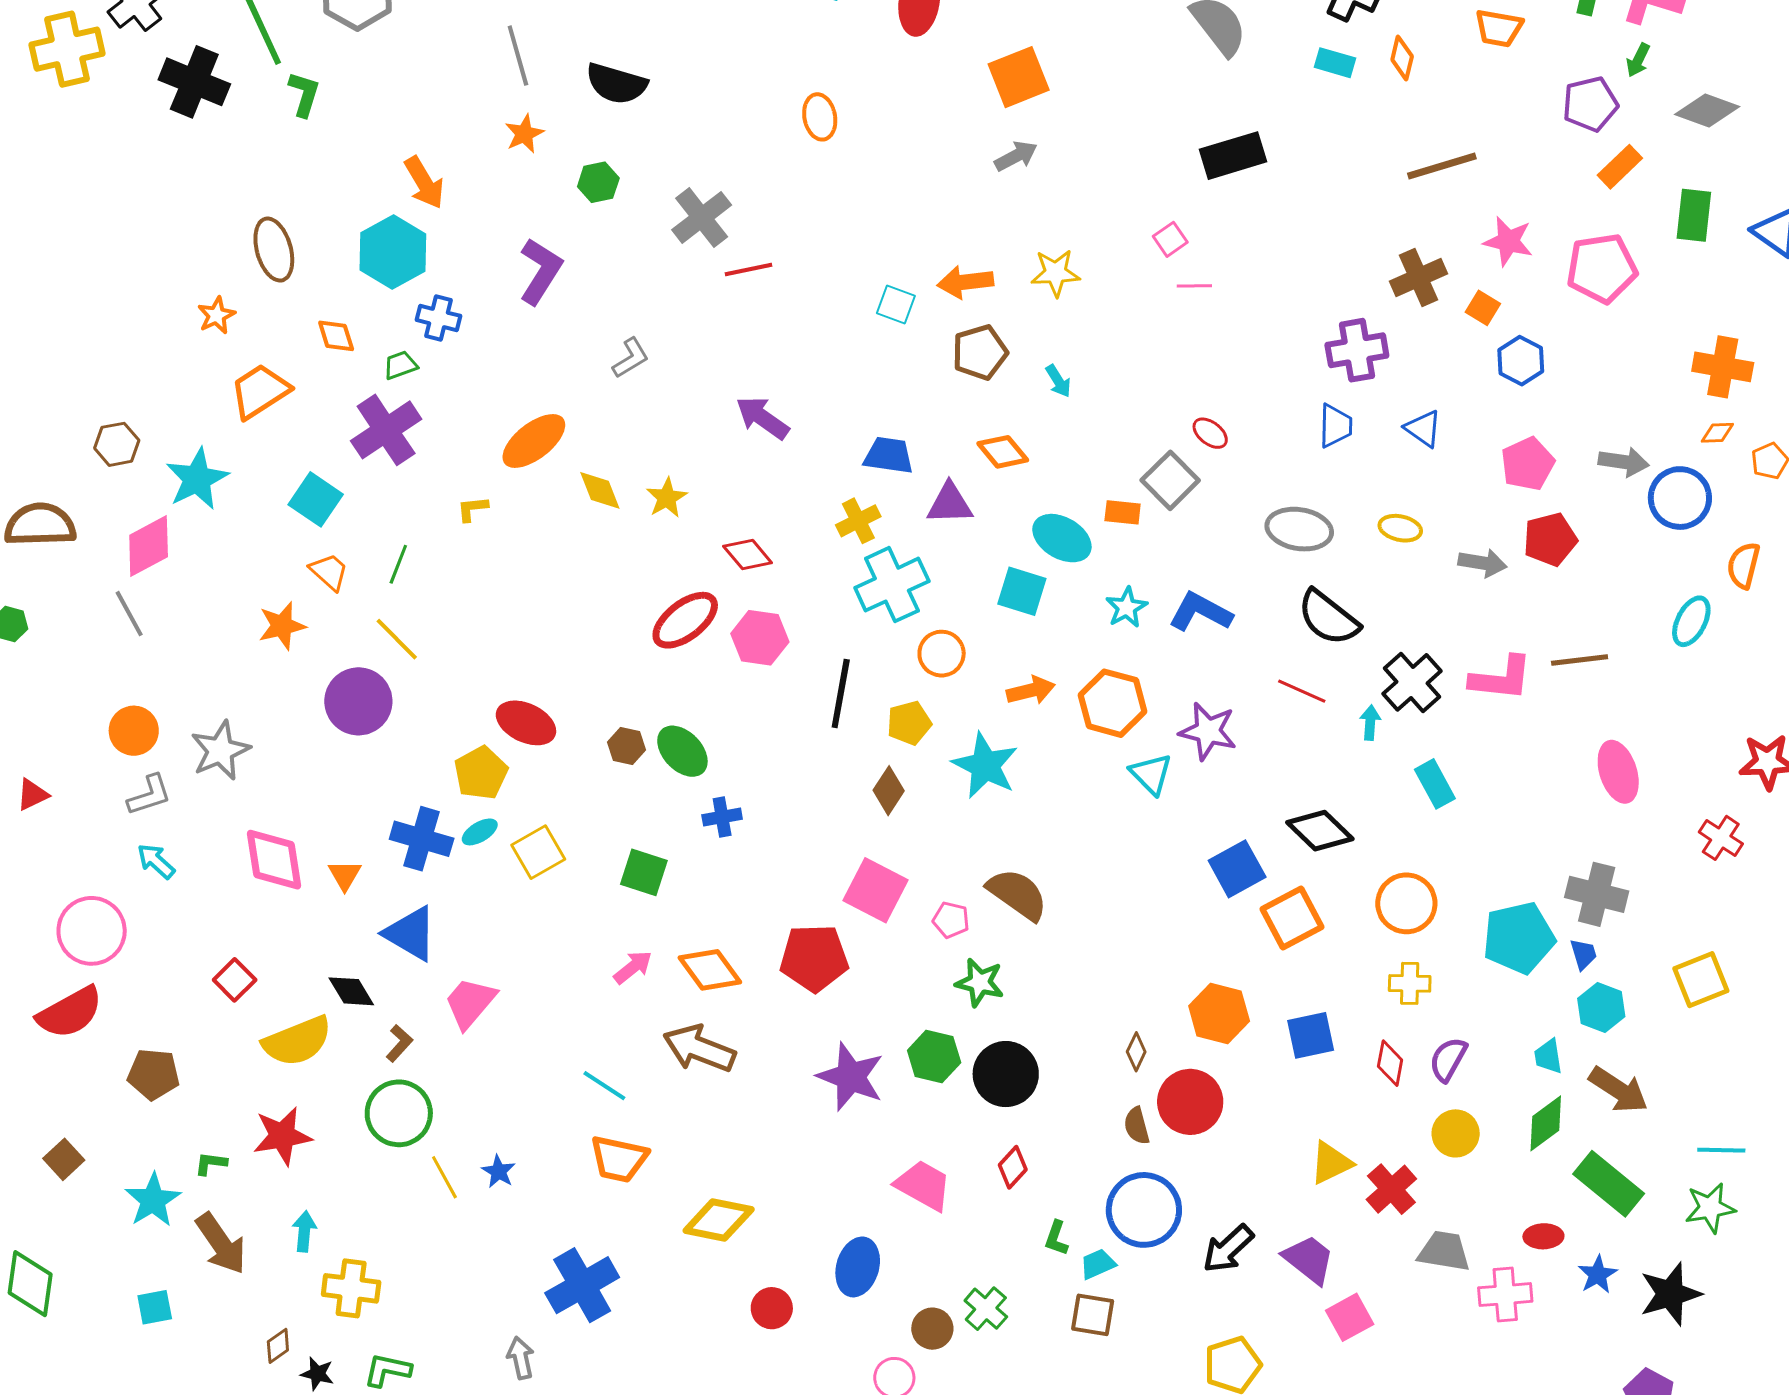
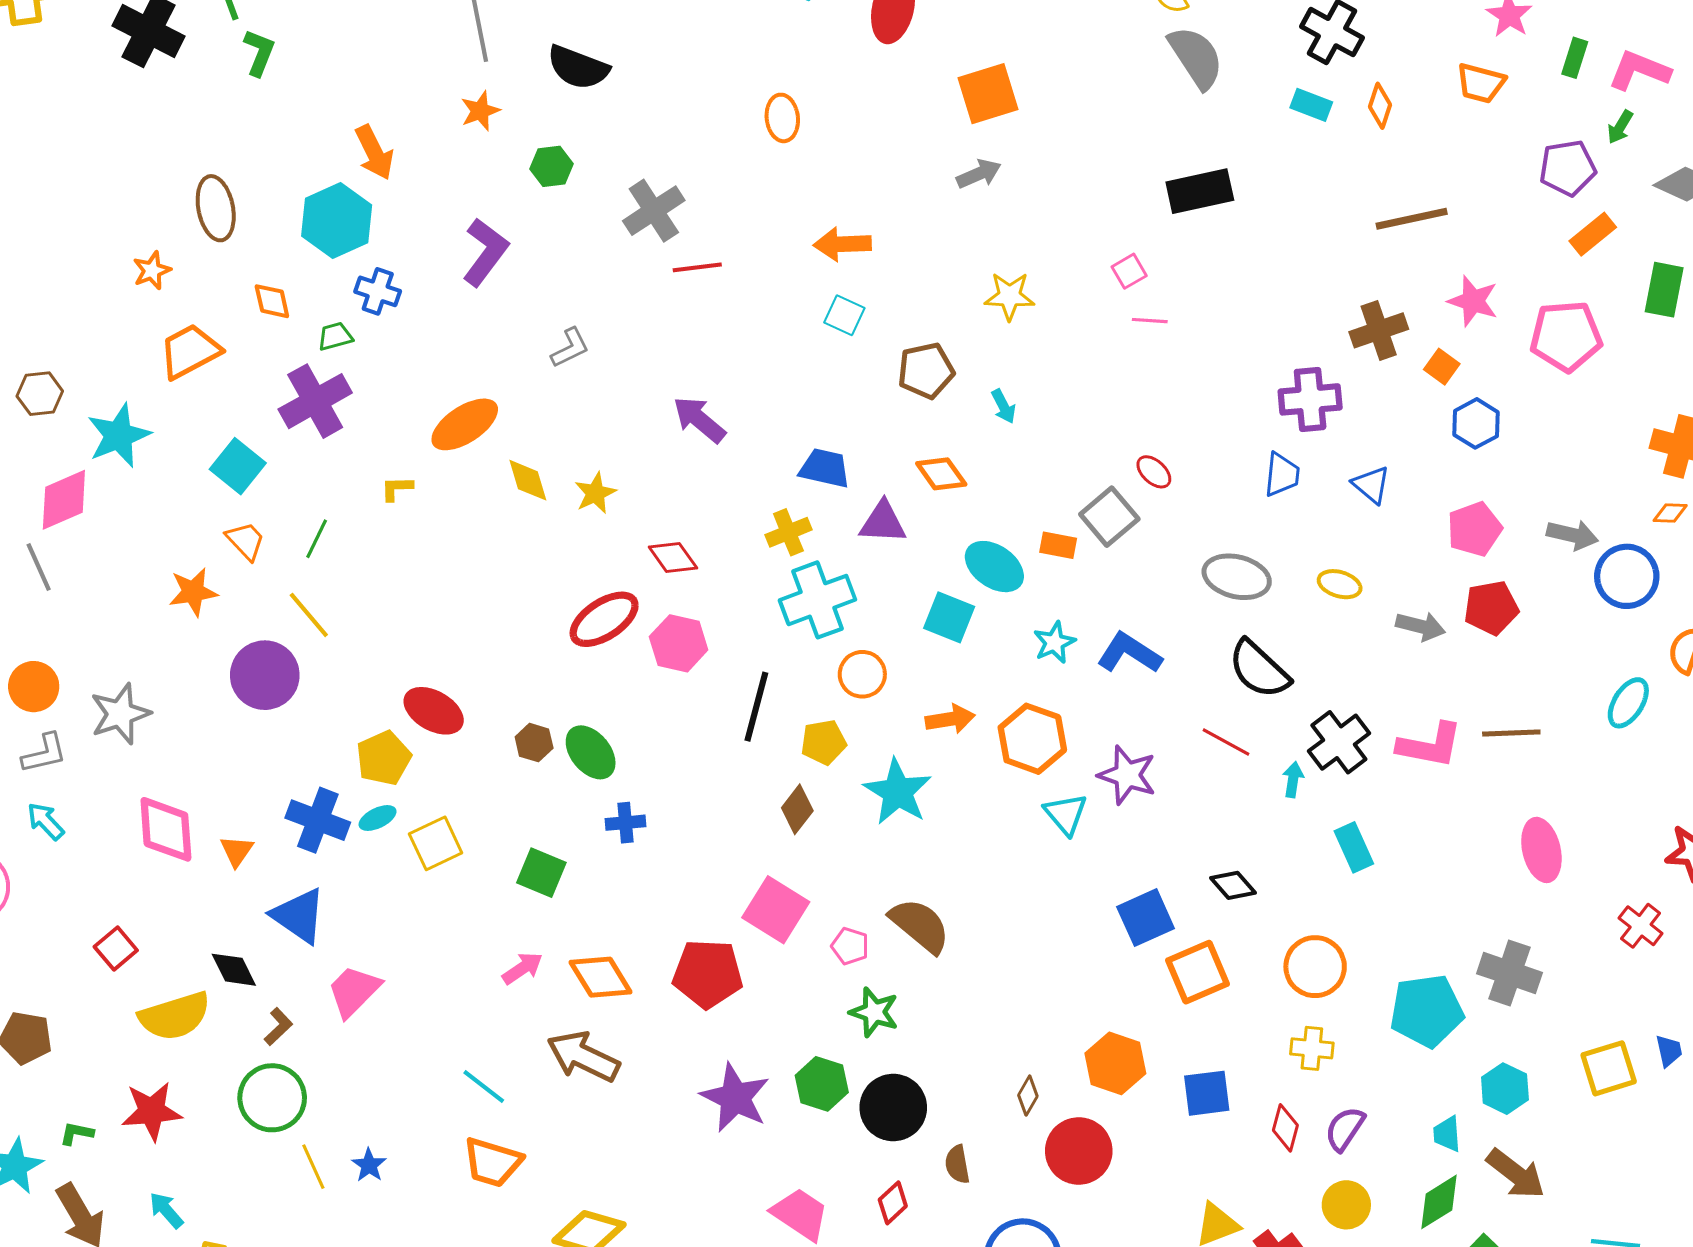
orange arrow: (965, 282) -> (842, 244), moved
black diamond: (1320, 831) -> (1233, 885), size x0.7
blue trapezoid: (1583, 954) -> (1669, 1051), moved
brown semicircle: (1137, 1126) -> (957, 1164), moved
cyan arrow: (304, 1231) -> (166, 1210), turned -51

